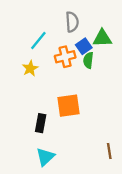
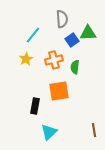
orange cross: (65, 57) -> (54, 60), moved
green semicircle: (88, 60) -> (75, 67), moved
cyan triangle: (45, 157) -> (49, 132), moved

